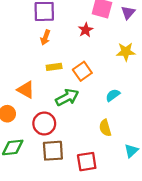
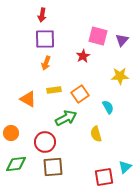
orange triangle: (26, 90) -> (28, 99), moved
cyan semicircle: (113, 95) -> (108, 107), moved, turned 96
yellow semicircle: (105, 128) -> (96, 134), moved
red square: (87, 162) -> (104, 177), moved

